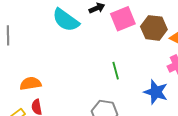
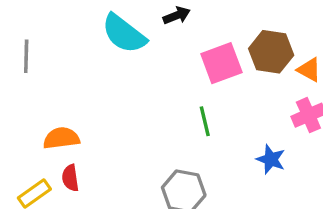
pink square: (123, 19) -> (221, 63), moved
blue star: (156, 92) -> (271, 159), size x0.7

